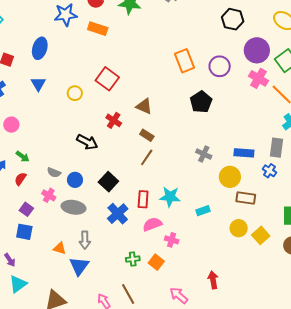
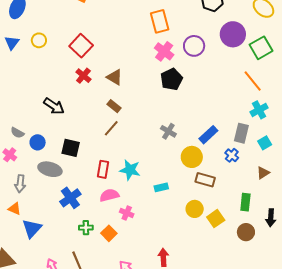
orange rectangle: (185, 61) -> (160, 21), moved
pink cross: (258, 78) -> (164, 51), moved
yellow circle: (75, 93) -> (39, 40), moved
red cross: (114, 120) -> (83, 76), moved
blue rectangle: (244, 153) -> (208, 135), turned -54
black square: (108, 182) -> (71, 148), turned -36
gray ellipse: (74, 207) -> (50, 169), moved
blue cross: (118, 214) -> (70, 198), moved
gray arrow: (85, 240) -> (20, 184), moved

